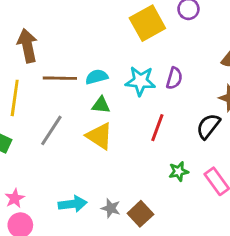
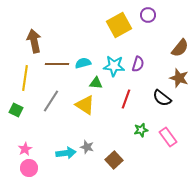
green triangle: (101, 105) -> (96, 83), moved
black semicircle: (208, 126) -> (162, 98), turned -90
gray star: (111, 208) -> (87, 147), moved

